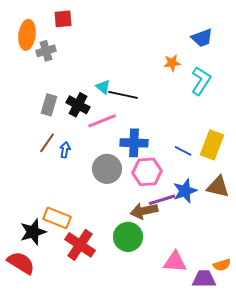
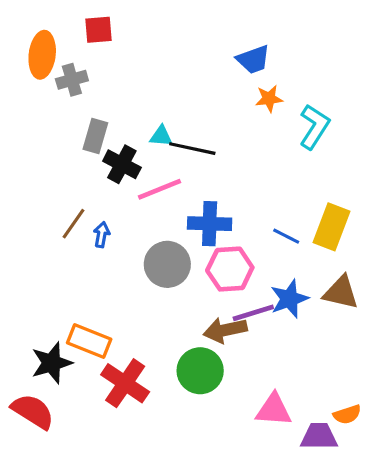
blue trapezoid: (202, 38) -> (253, 59), moved
cyan triangle: (103, 87) -> (161, 136), turned -35
gray rectangle: (49, 105) -> (95, 136), moved

